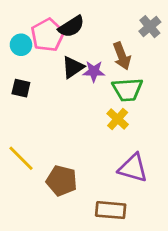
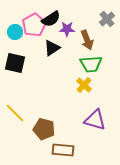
purple star: (94, 71) -> (67, 29), moved
black square: (21, 88) -> (15, 63), size x1.5
brown rectangle: (111, 210) -> (63, 150), moved

